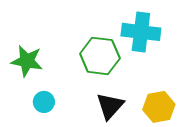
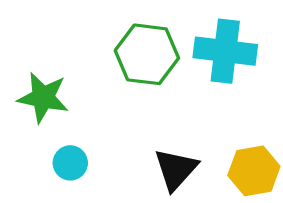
green hexagon: (100, 56) -> (147, 54), moved

